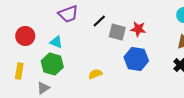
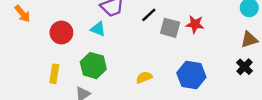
cyan triangle: (56, 42) -> (98, 29), moved
blue hexagon: (136, 59) -> (191, 75), moved

